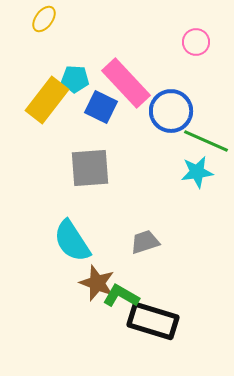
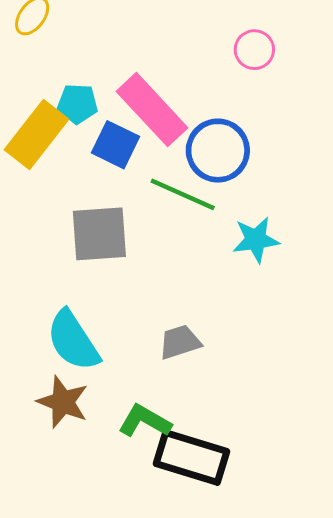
green line: (206, 141) -> (183, 194), moved
brown star: (97, 283) -> (63, 402), moved

